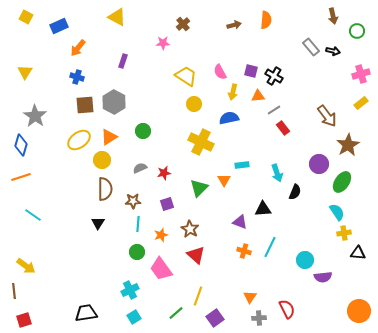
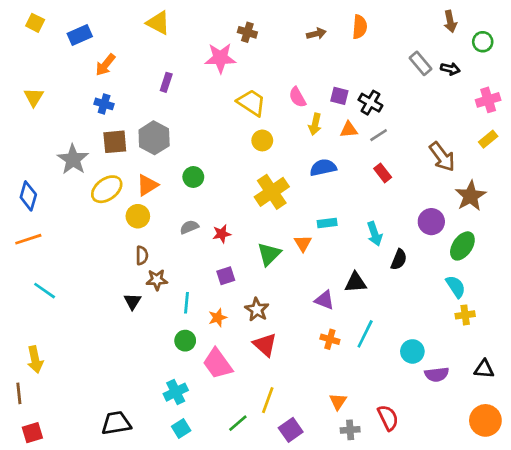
brown cross: (183, 24) -> (247, 32), turned -32
pink star: (163, 43) -> (220, 58), size x1.6
gray line: (274, 110) -> (379, 135), moved
gray star: (35, 116) -> (73, 159), moved
blue semicircle: (229, 118) -> (323, 168), moved
yellow cross: (201, 142) -> (272, 192), turned 30
brown semicircle: (105, 189) -> (142, 255), size x0.6
brown star: (133, 201) -> (157, 280), moved
black triangle: (358, 253) -> (484, 369), moved
yellow arrow: (26, 266) -> (35, 360), turned 42

